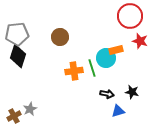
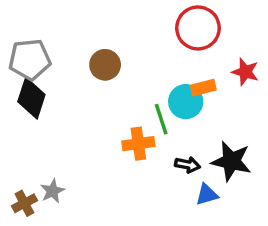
red circle: (130, 16) -> (198, 28), moved
orange cross: (74, 71) -> (138, 144), moved
black star: (132, 92) -> (231, 161), size x1.6

